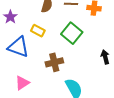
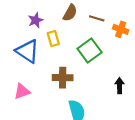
purple star: (10, 17) -> (36, 20), moved
yellow rectangle: (38, 31) -> (53, 39), turned 32

